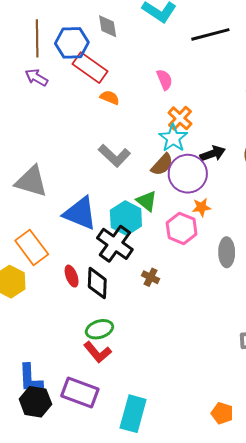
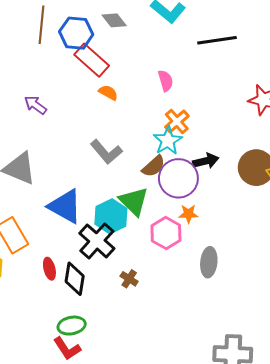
gray diamond: (108, 26) -> (114, 20), turned -35
purple arrow: (36, 77) -> (35, 105), moved
green triangle: (147, 201) -> (134, 201), size x1.4

